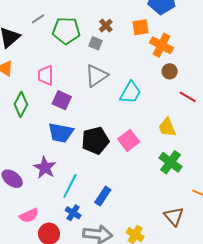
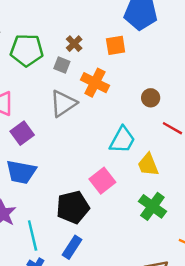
orange cross: (161, 45) -> (95, 83), moved
cyan trapezoid: (130, 93) -> (122, 140), moved
purple square: (62, 100) -> (22, 133), turned 30
black pentagon: (95, 141) -> (73, 207), moved
cyan line: (70, 186) -> (33, 235), turned -40

